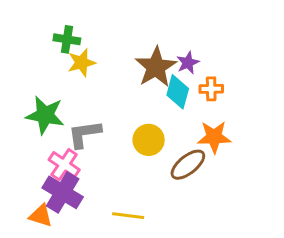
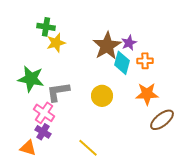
brown ellipse: (188, 165) -> (162, 120), moved
purple cross: (63, 192) -> (43, 132), size x0.6
yellow line: (128, 216) -> (88, 148), turned 35

